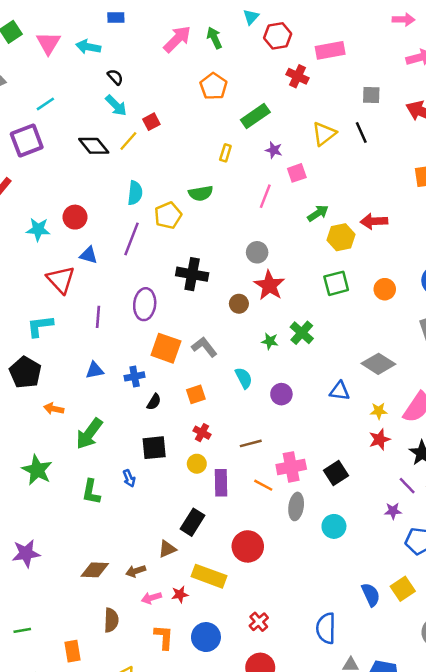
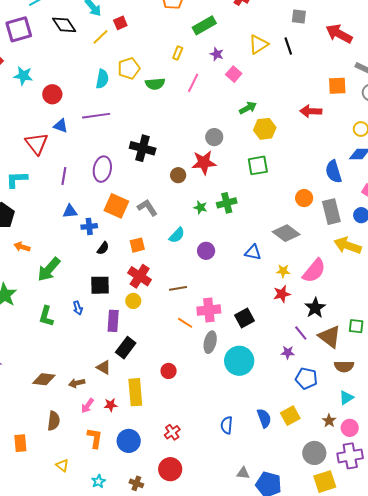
black diamond: (94, 146) -> (64, 25), moved
pink square: (297, 173) -> (234, 74), turned -35
pink line: (265, 196) -> (193, 83), moved
yellow pentagon: (168, 215) -> (129, 68), moved
red arrow: (374, 221) -> (311, 111), moved
cyan star: (38, 229) -> (23, 76), moved
purple line: (131, 239) -> (96, 116), turned 56
gray circle: (257, 252) -> (214, 137), moved
red star: (269, 285) -> (204, 163), turned 30
orange circle: (385, 289) -> (304, 198), moved
green cross: (302, 333) -> (227, 203), turned 30
blue triangle: (95, 370) -> (70, 211), moved
cyan semicircle: (244, 378) -> (177, 235), turned 66
red cross: (202, 433) -> (140, 276), size x1.6
purple rectangle: (221, 483) -> (113, 321), moved
cyan circle: (334, 526) -> (239, 361), size x1.5
red circle: (248, 546) -> (169, 371), size x0.6
brown triangle: (167, 549) -> (104, 367), turned 49
yellow rectangle: (209, 576) -> (135, 392), turned 60
pink arrow: (151, 598) -> (88, 406), turned -42
blue semicircle: (326, 628) -> (227, 425), moved, size x0.7

